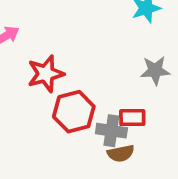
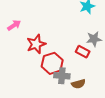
red rectangle: (132, 118) -> (83, 52), moved, turned 32
gray cross: (111, 131) -> (62, 76), moved

